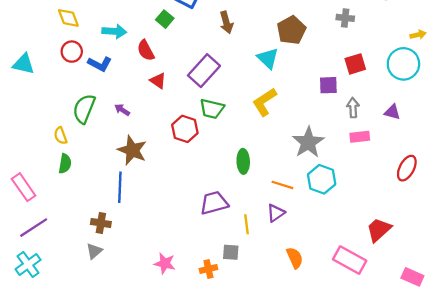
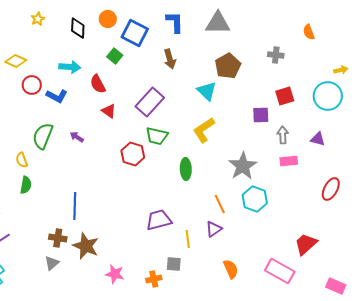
yellow diamond: (68, 18) -> (16, 61), moved, turned -45
brown star: (132, 150) -> (86, 246), moved
green ellipse: (243, 161) -> (186, 169), moved
orange line: (282, 185) -> (220, 204), turned 48

